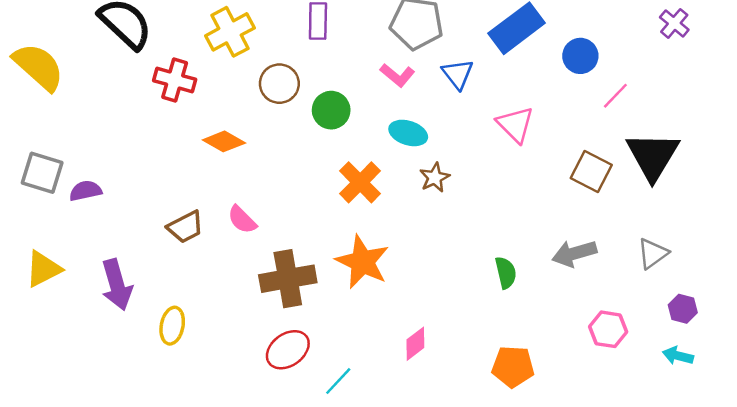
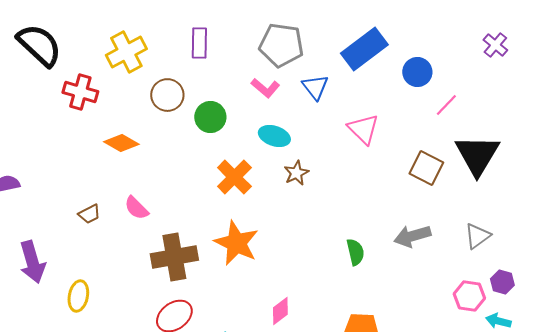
brown trapezoid: (185, 227) -> (89, 214), size x0.7
pink hexagon: (608, 329) -> (469, 296), moved

